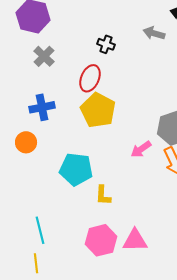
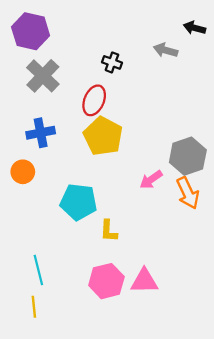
gray cross: (44, 56) -> (43, 76), size x1.4

